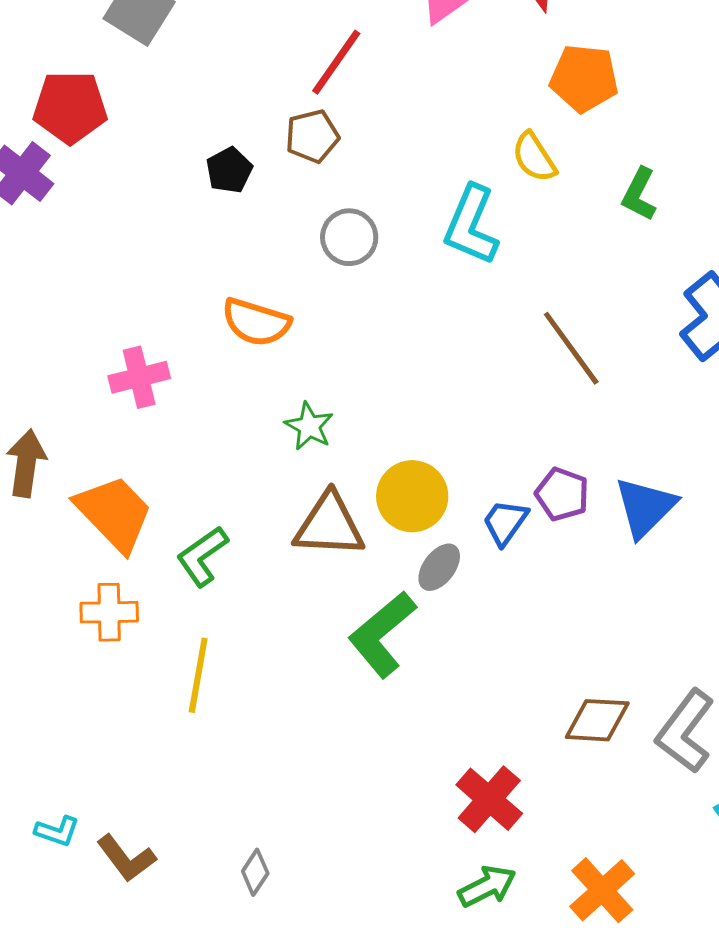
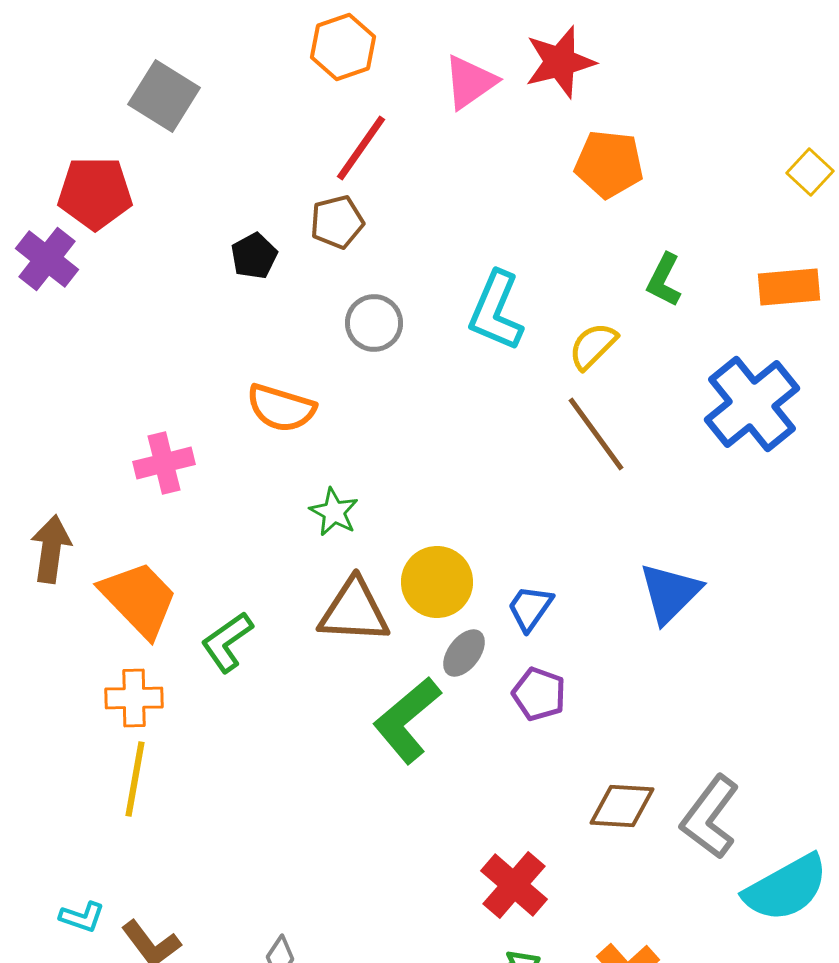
yellow semicircle: (534, 157) -> (593, 346), moved, turned 78
purple pentagon: (562, 494) -> (539, 694), moved
yellow line: (198, 675) -> (135, 779), moved

